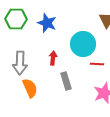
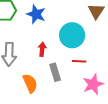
red line: (97, 64) -> (79, 61), moved
orange semicircle: (30, 88) -> (30, 83), moved

